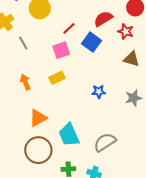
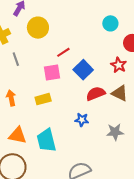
red semicircle: (103, 19) -> (96, 94), moved
orange triangle: (38, 118) -> (18, 135), turned 30
cyan trapezoid: (69, 135) -> (46, 140), moved

